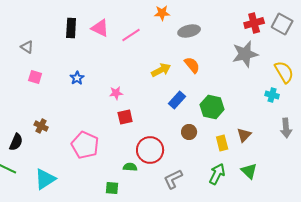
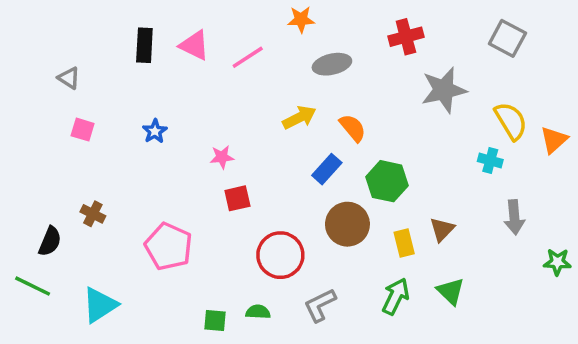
red cross: (254, 23) -> (406, 37), moved
gray ellipse: (189, 31) -> (332, 64), moved
orange semicircle: (192, 65) -> (353, 128), moved
brown circle: (189, 132) -> (347, 224), size x1.6
green semicircle: (130, 167) -> (258, 312), moved

